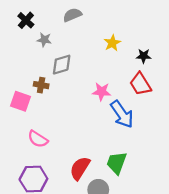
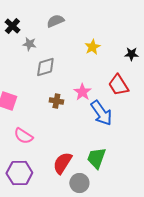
black star: (144, 56) -> (131, 54), moved
brown cross: (41, 85) -> (56, 101), moved
pink star: (101, 92) -> (82, 92), turned 30

